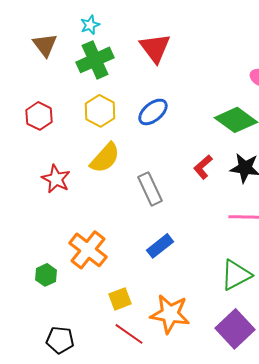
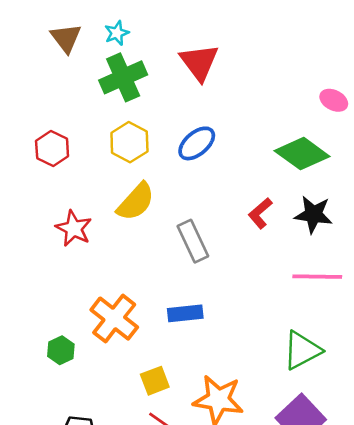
brown triangle: (45, 45) -> (66, 38), moved
blue rectangle: (160, 246) -> (185, 313), moved, turned 32

